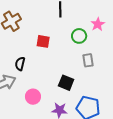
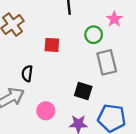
gray rectangle: (88, 60) -> (107, 62), size x1.5

